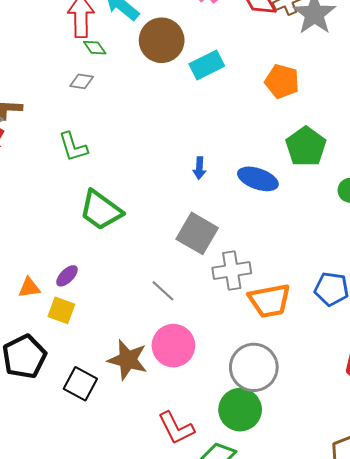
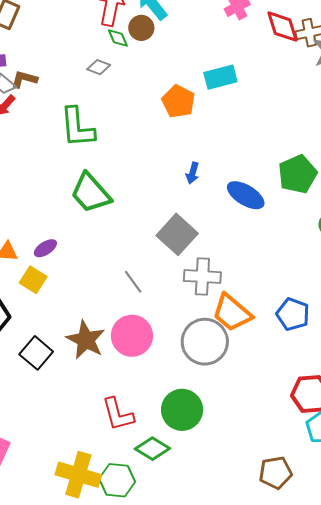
brown circle: (162, 40) -> (141, 28), moved, size x0.6
orange pentagon: (282, 81) -> (178, 101), moved
green L-shape: (73, 147) -> (77, 127), size x1.4
orange trapezoid: (270, 301) -> (232, 313), turned 39
gray circle: (254, 367) -> (205, 342), moved

